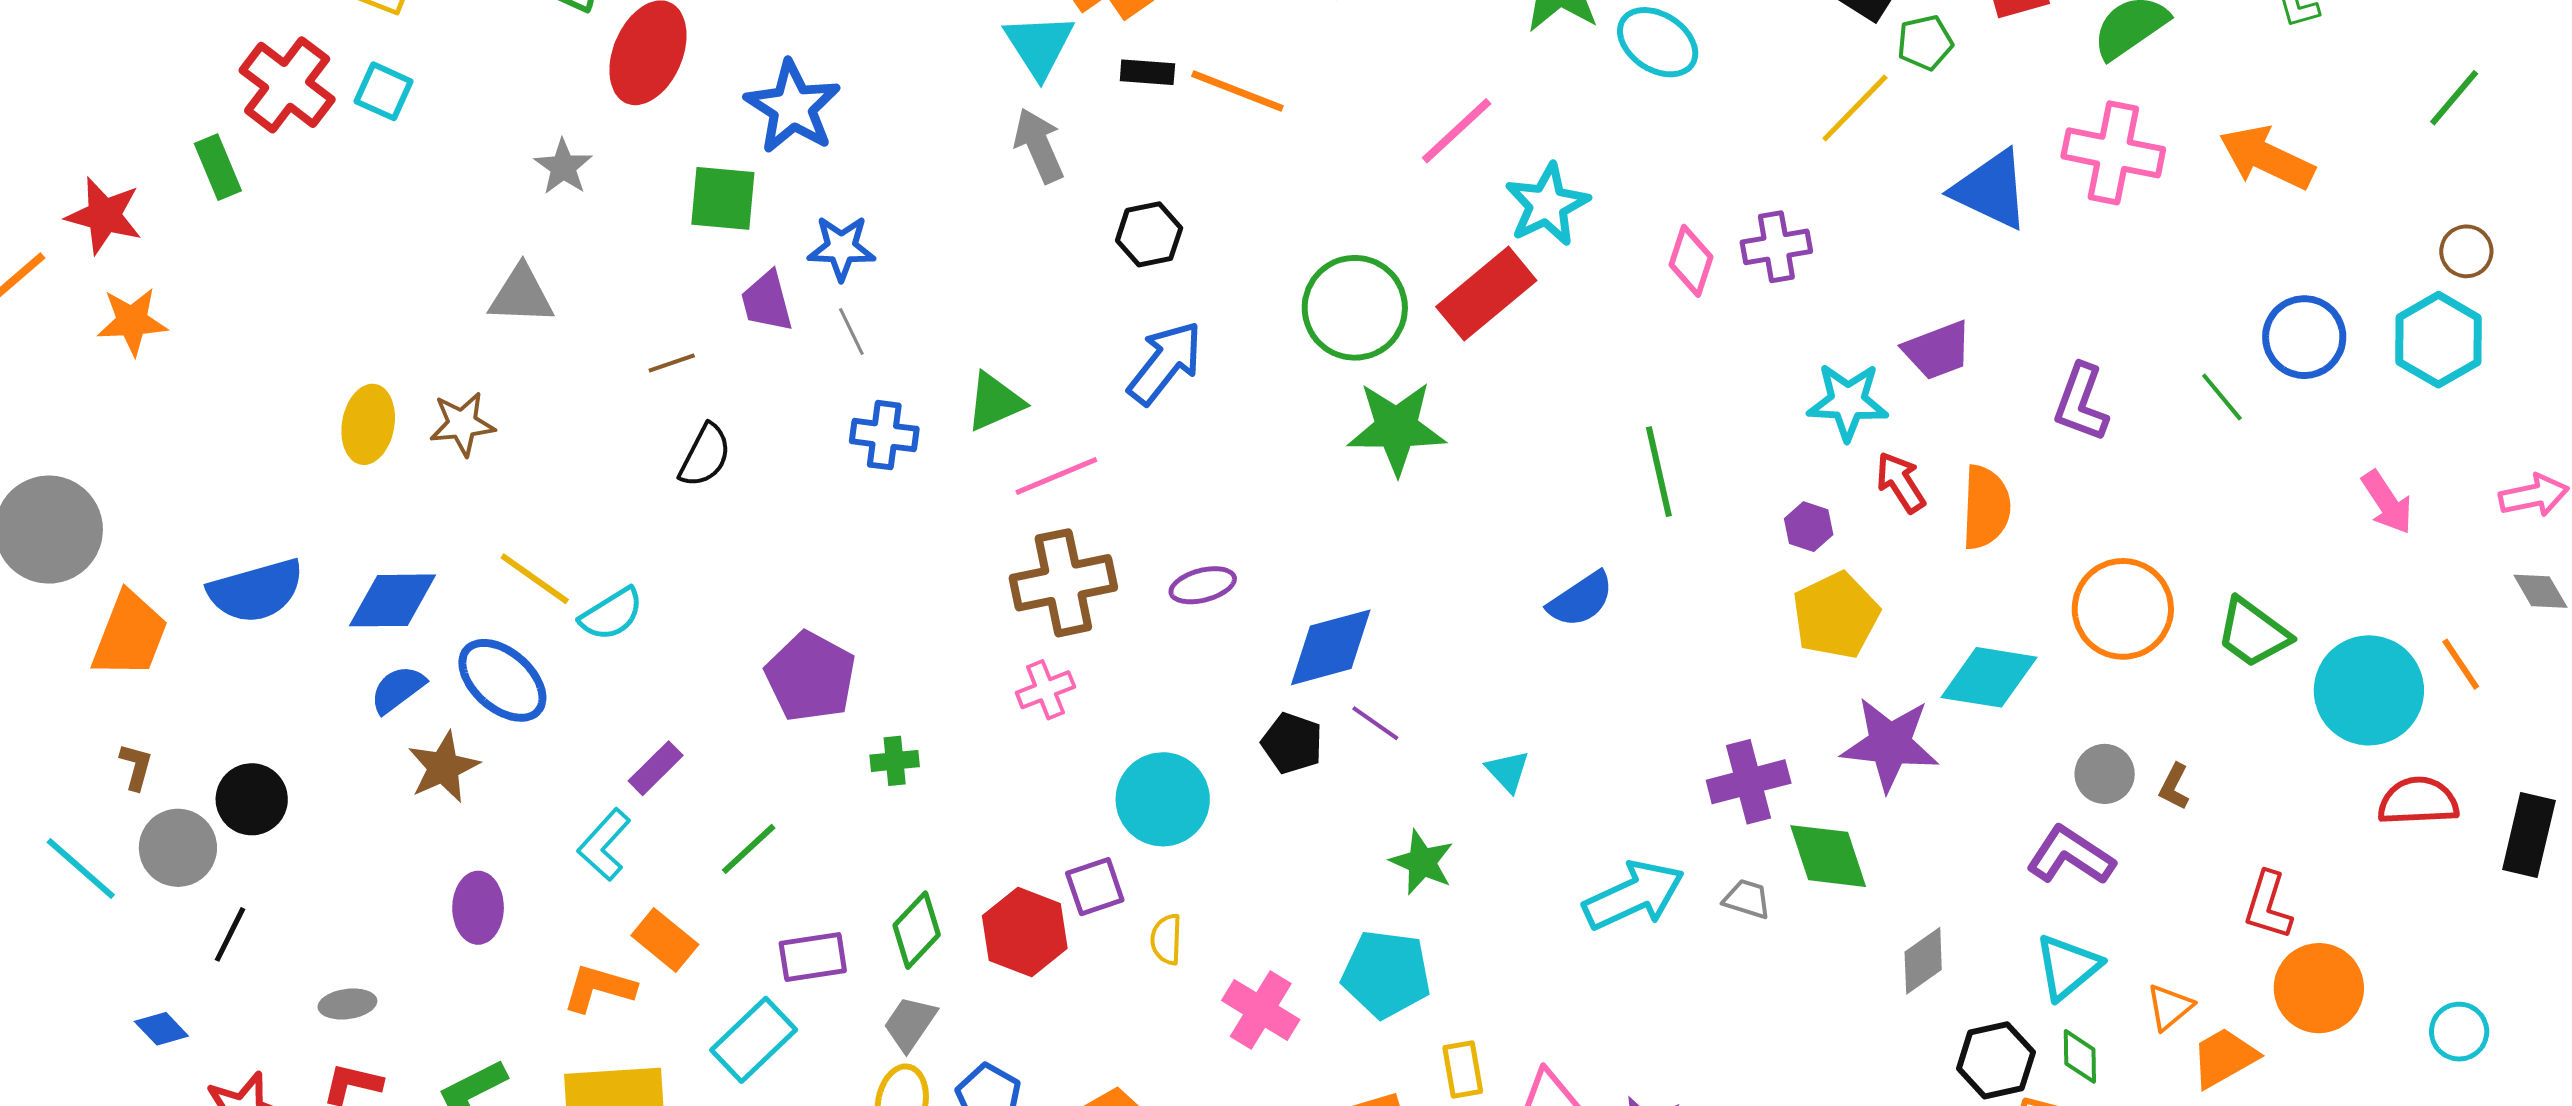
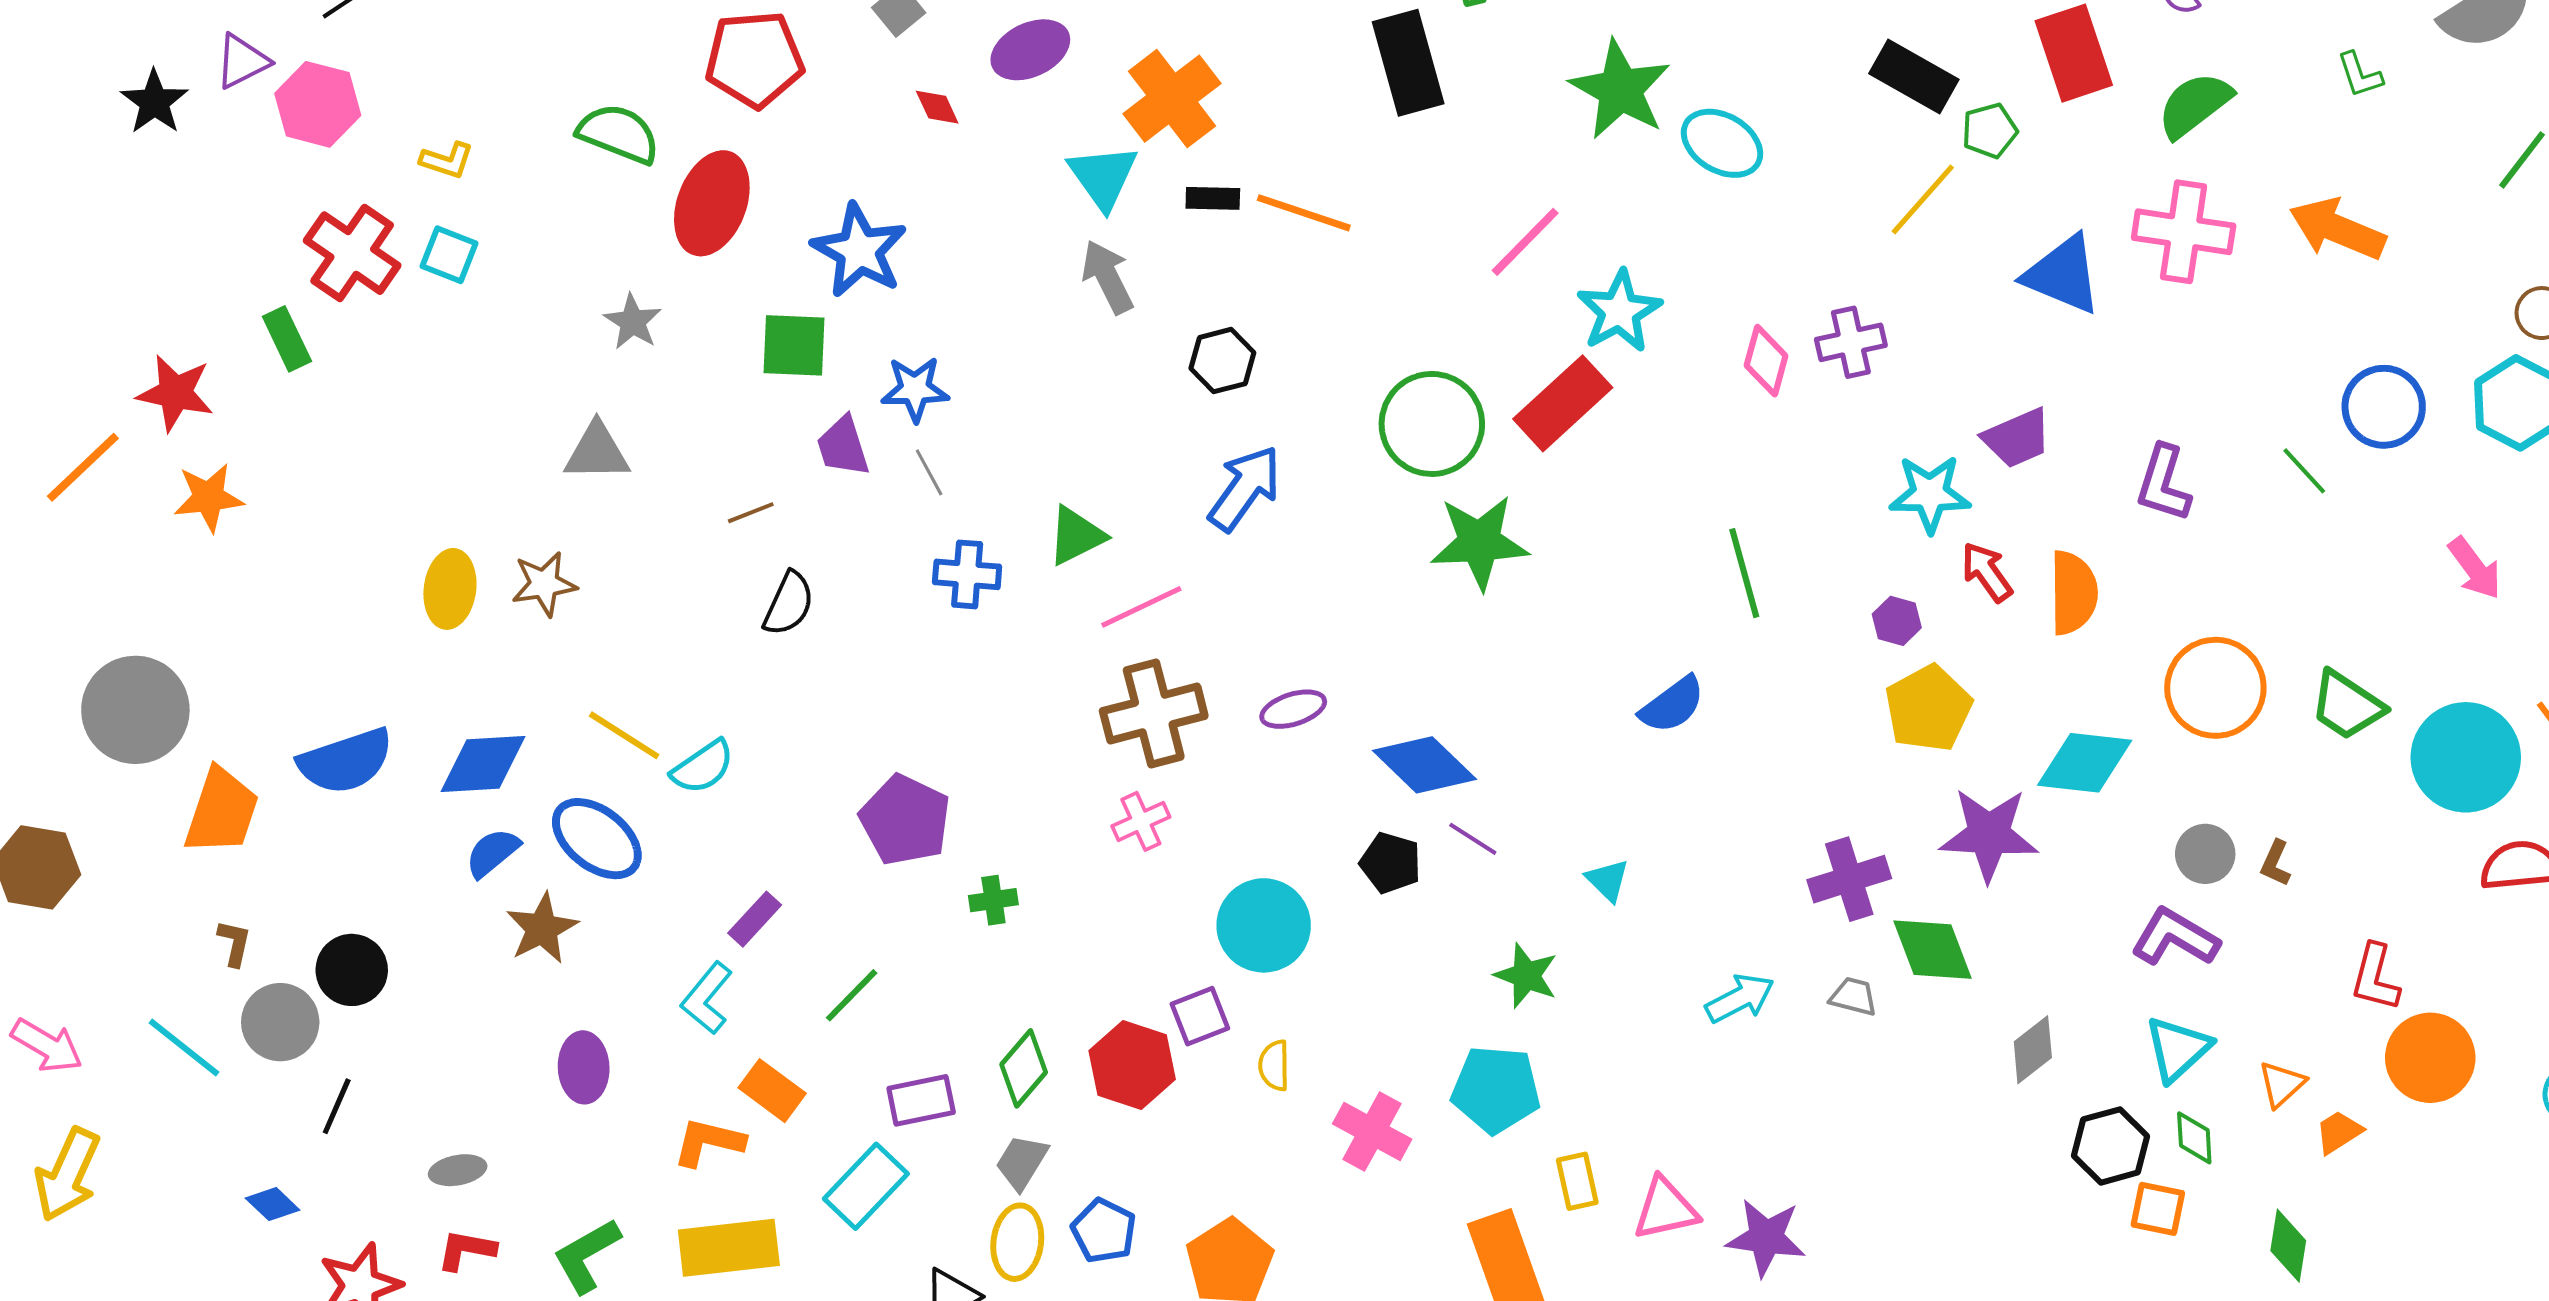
blue diamond: (1331, 647) -> (1424, 765), turned 62
cyan arrow: (1634, 895) -> (1740, 998), size x0.7
orange trapezoid: (2224, 1058) -> (2339, 1132), size x0.7

